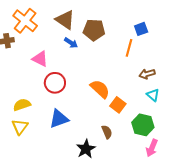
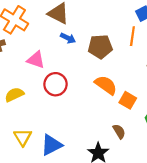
brown pentagon: (94, 30) -> (100, 47), moved
yellow semicircle: (22, 105) -> (14, 95), moved
blue triangle: (59, 119) -> (51, 145), moved

